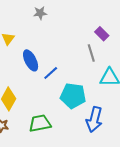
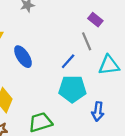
blue line: (51, 73) -> (68, 61), moved
blue arrow: (94, 119) -> (98, 111), size x0.7

